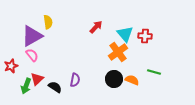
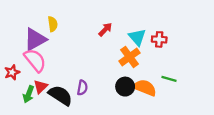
pink semicircle: (32, 55) -> (35, 60), size x1.6
orange semicircle: (132, 80) -> (145, 88), size x1.5
black semicircle: (55, 87) -> (60, 95), size x1.6

